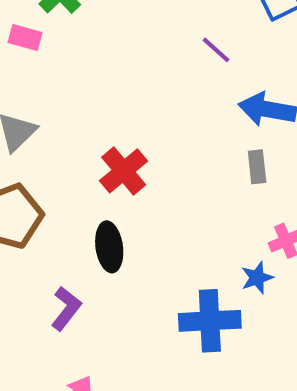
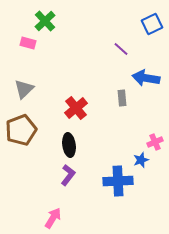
gray rectangle: (257, 167) -> (122, 98), moved
purple L-shape: (66, 308) -> (68, 175), moved

